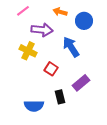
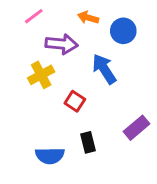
yellow cross: (28, 51) -> (41, 75), turned 36
purple rectangle: (81, 83) -> (136, 128), moved

